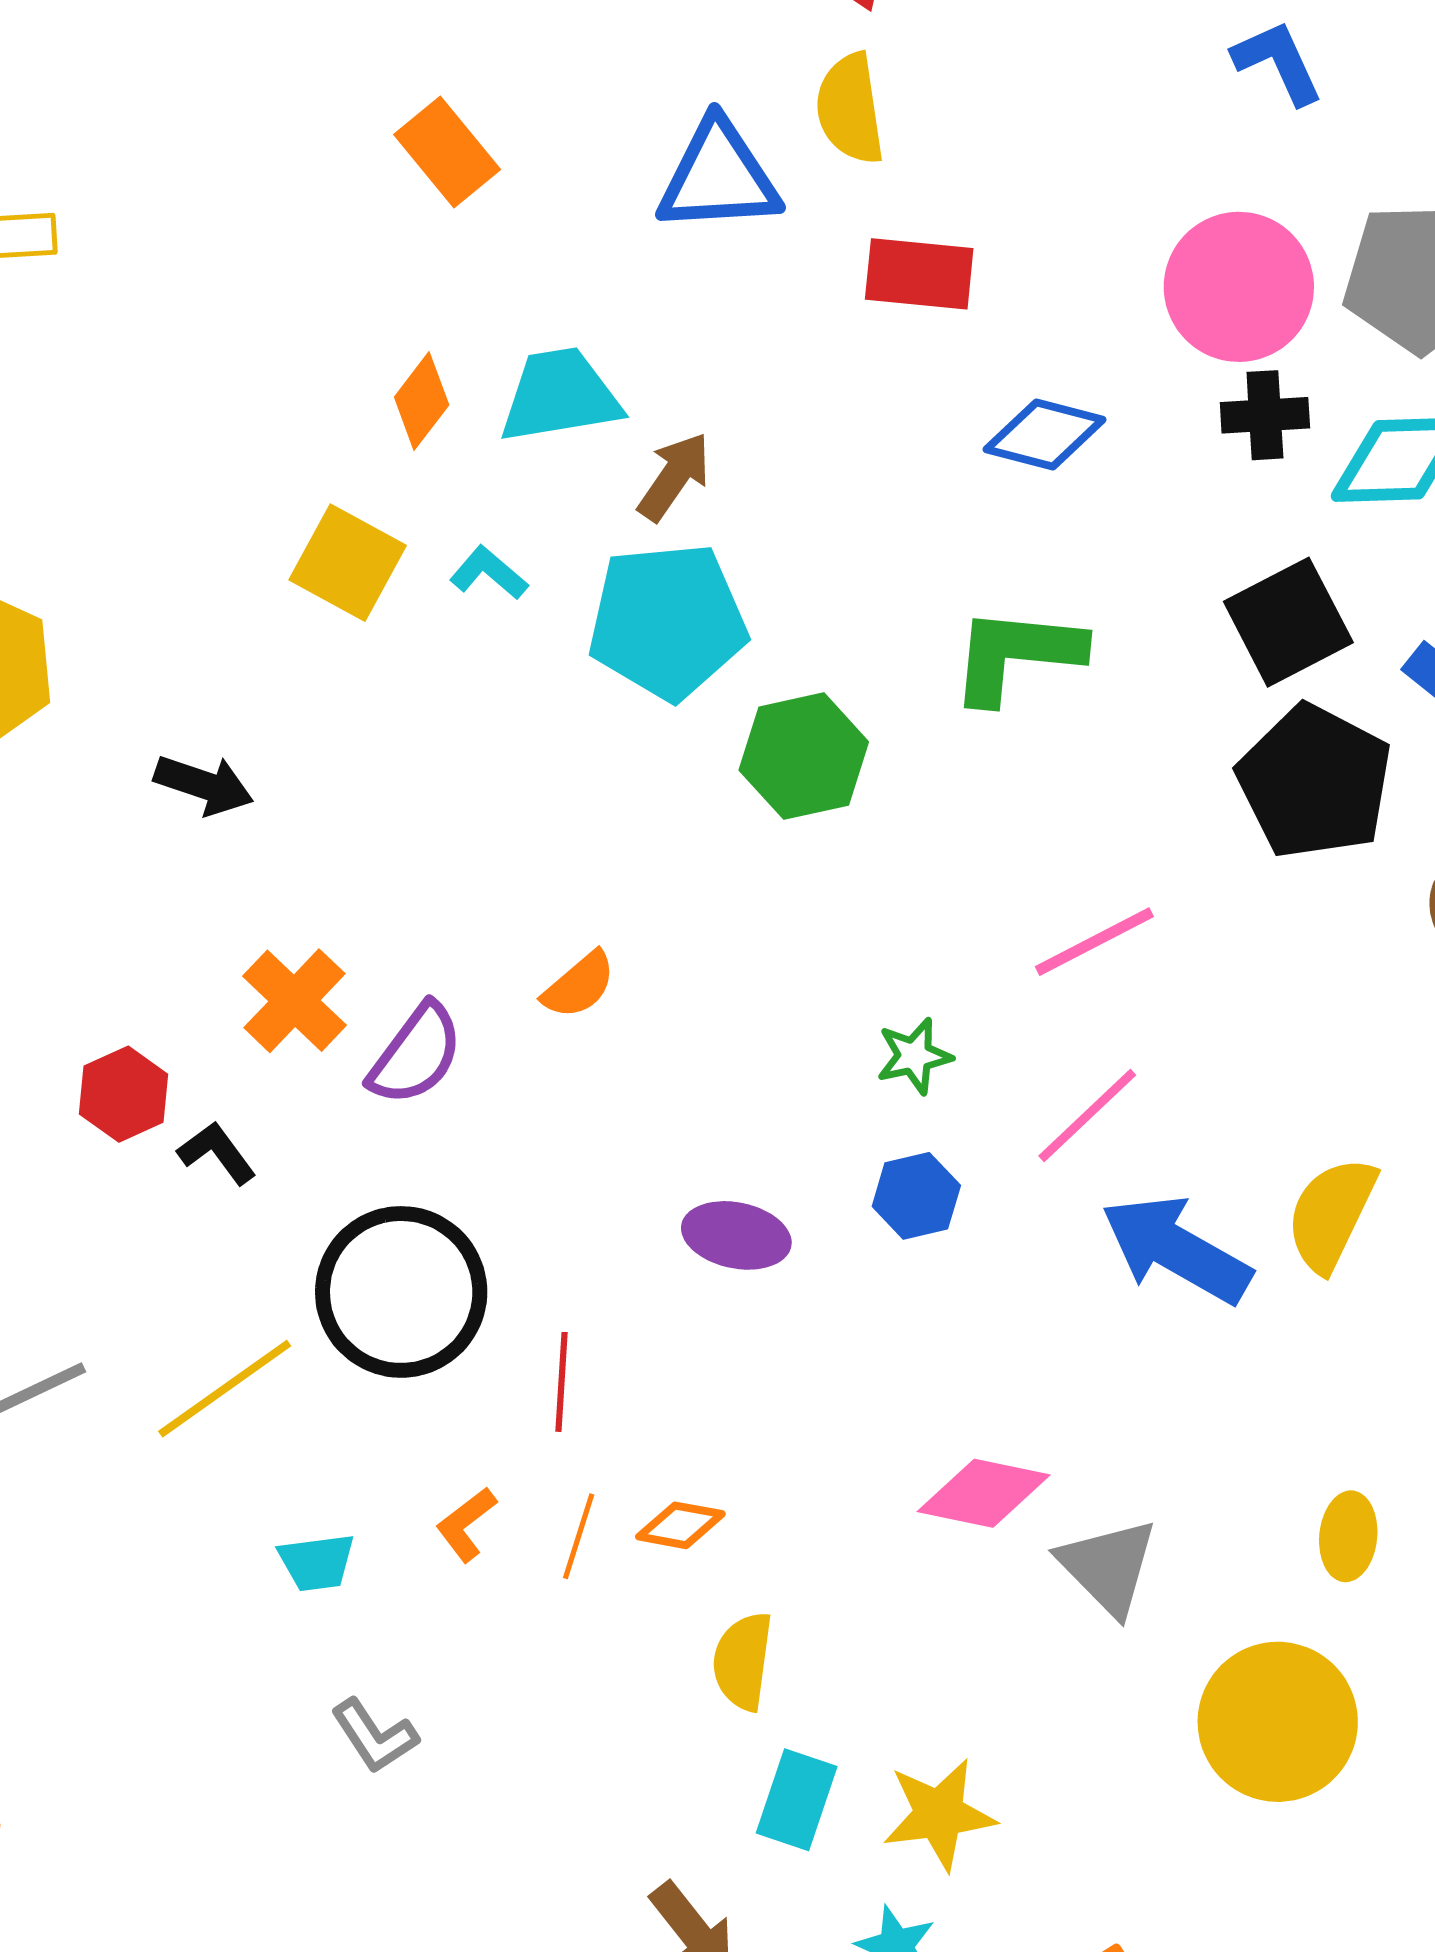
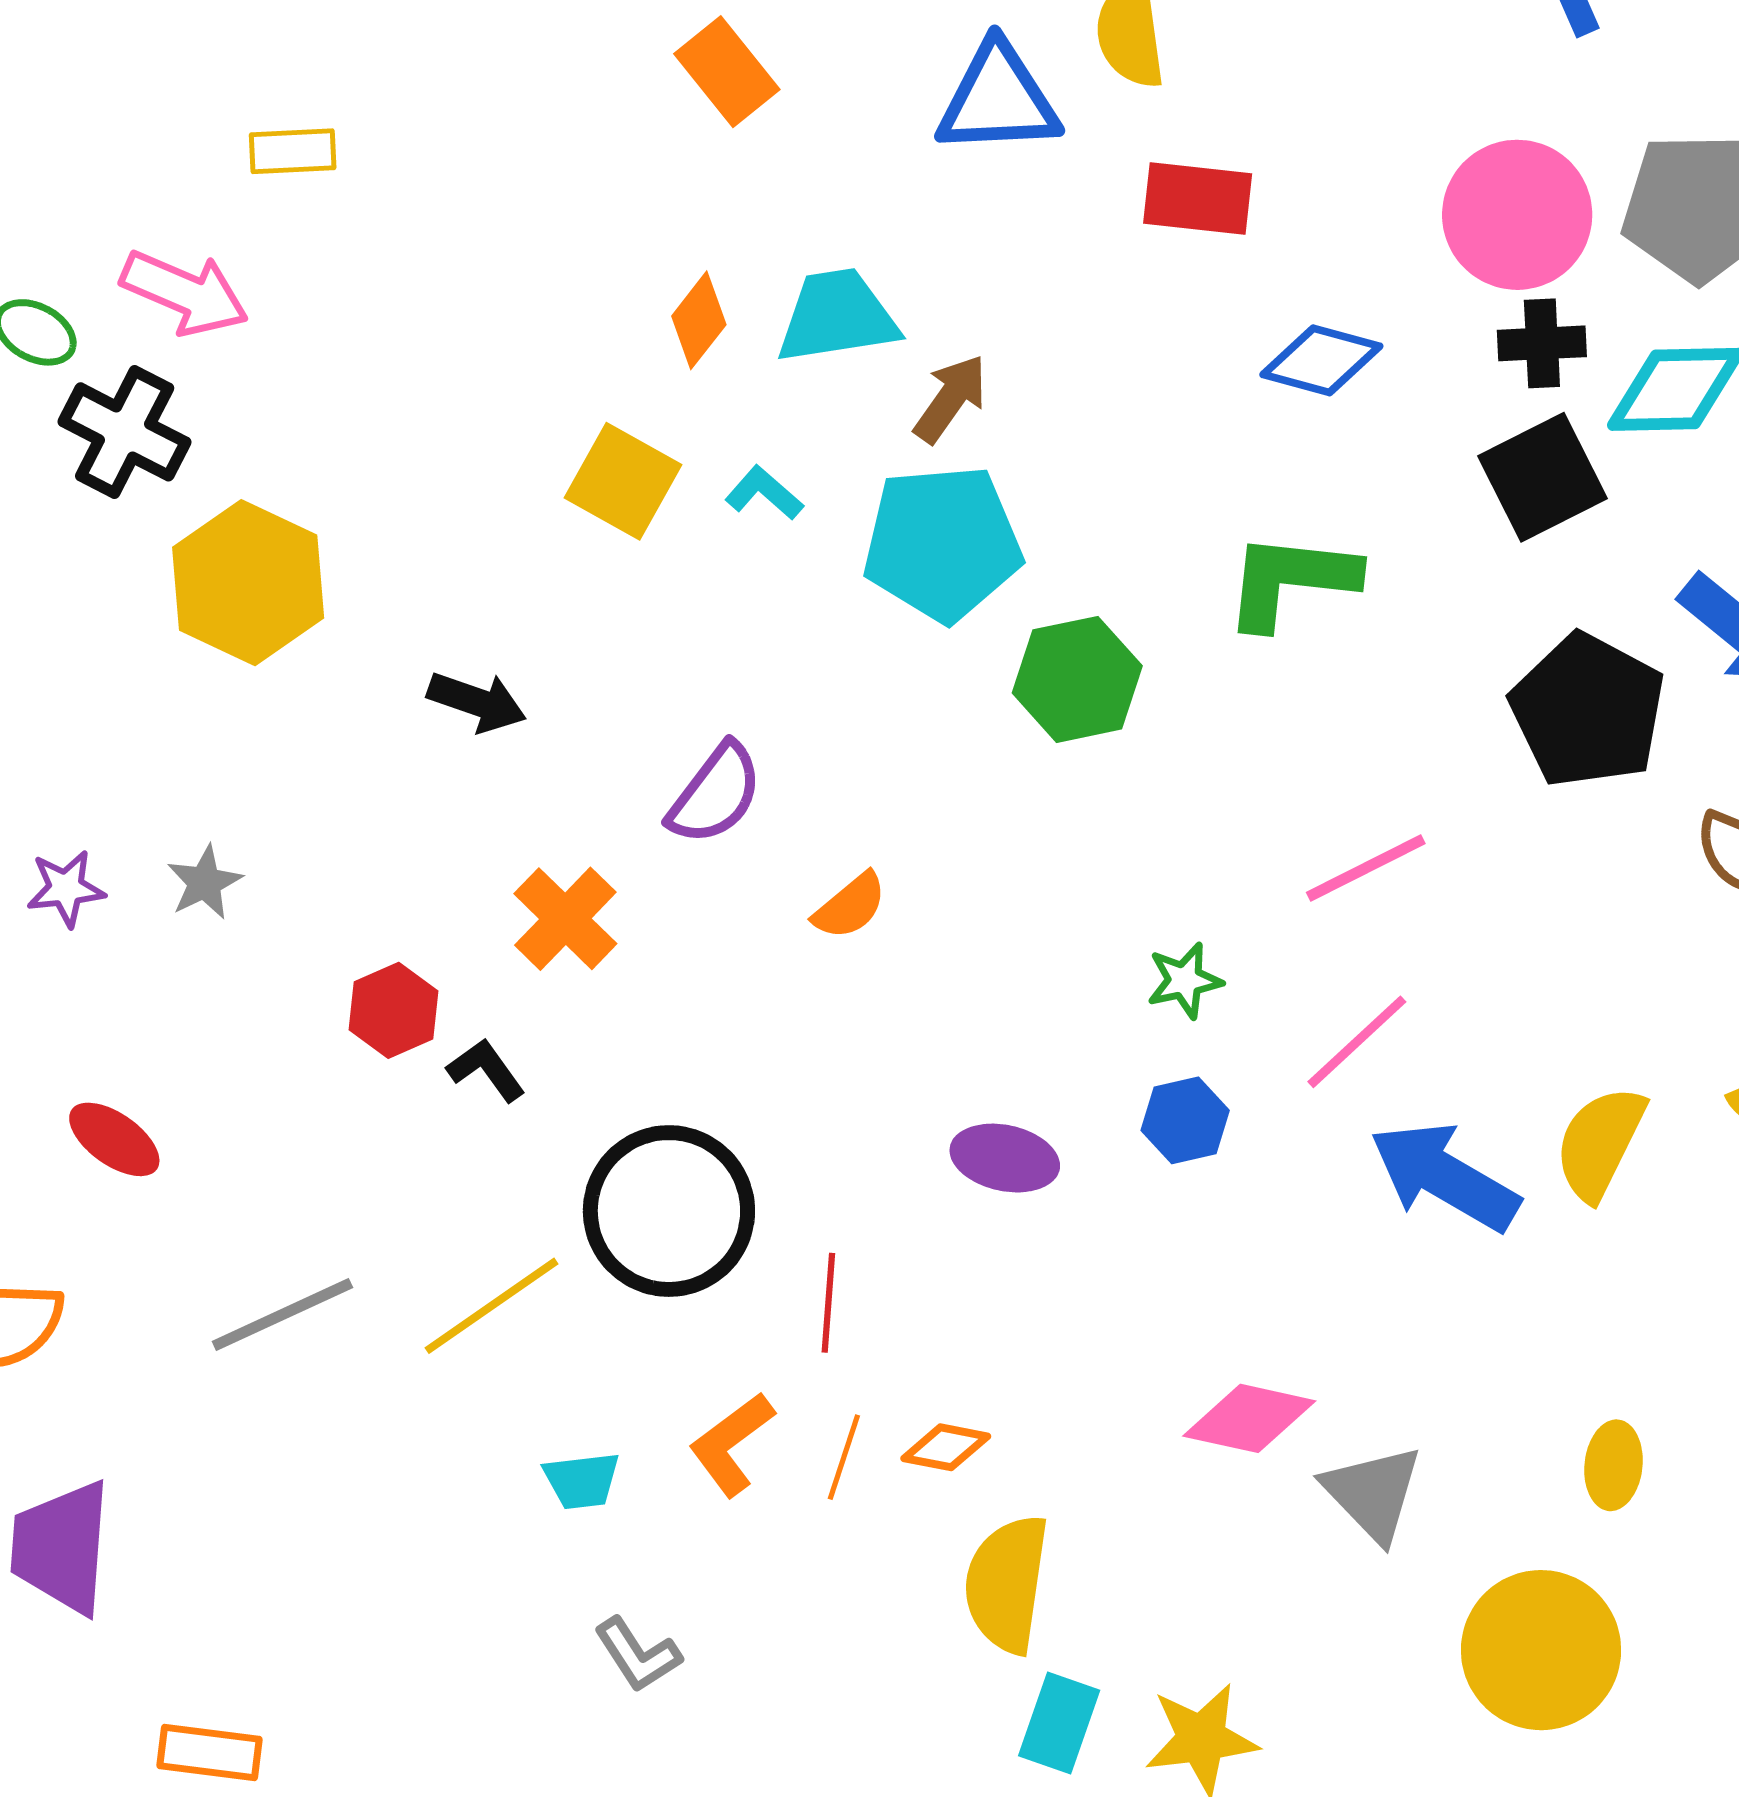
black square: (1288, 622) -> (1543, 477), moved
purple semicircle: (416, 1054) -> (715, 794), moved
orange L-shape: (466, 1524) -> (732, 1444), size x1.4
yellow semicircle: (743, 1661) -> (1007, 1584), size x1.4

